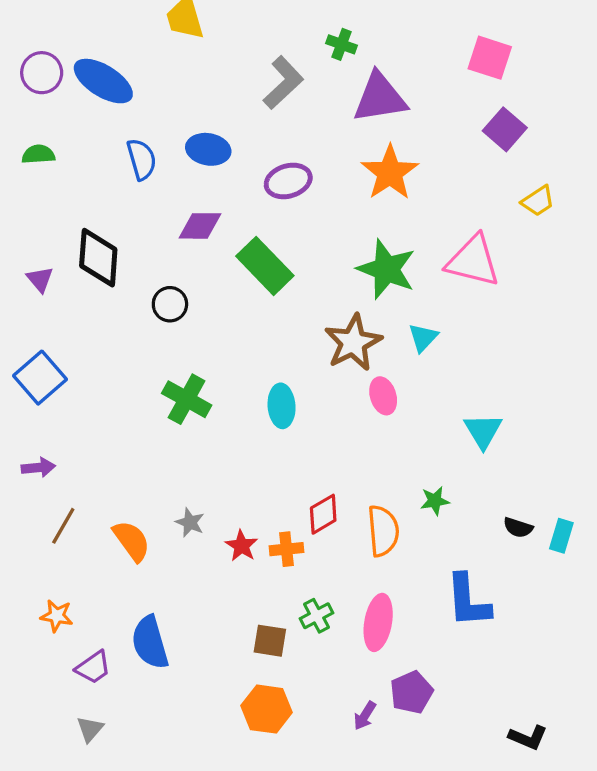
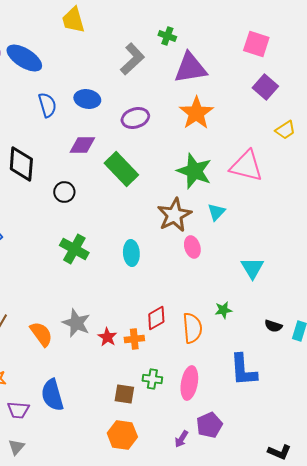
gray star: (190, 522) -> (76, 323), size x1.6
green cross: (317, 616) -> (152, 379), turned 36
purple trapezoid: (93, 667) -> (18, 410), turned 40

